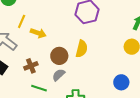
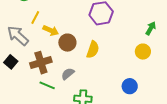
brown circle: (59, 56) -> (67, 43), moved
brown cross: (31, 66) -> (41, 63), size x1.5

